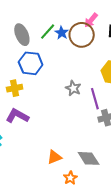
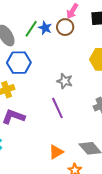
brown circle: (82, 35) -> (65, 27), size x0.7
purple line: (95, 99) -> (57, 108), moved

